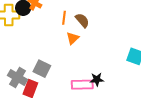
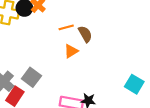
orange line: (64, 18) -> (66, 27), turned 56

